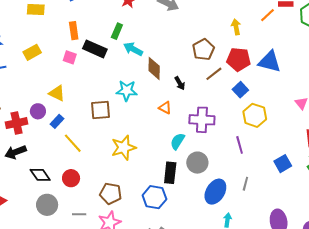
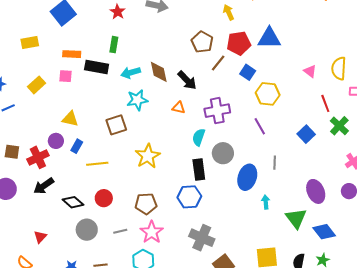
orange rectangle: (74, 31) -> (72, 54), turned -66
cyan arrow: (133, 49) -> (131, 73), moved, turned -30
pink square: (70, 57) -> (66, 76), moved
black arrow: (180, 83) -> (187, 80), size x1.5
yellow line: (73, 143) -> (97, 164), turned -40

